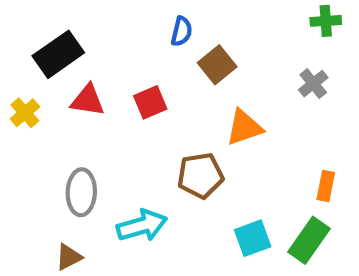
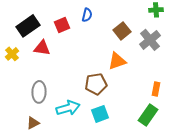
brown square: (217, 65) -> (122, 31), moved
gray cross: (313, 84) -> (150, 40), size x1.5
red square: (150, 102) -> (62, 25), moved
cyan square: (253, 238) -> (100, 114), moved

